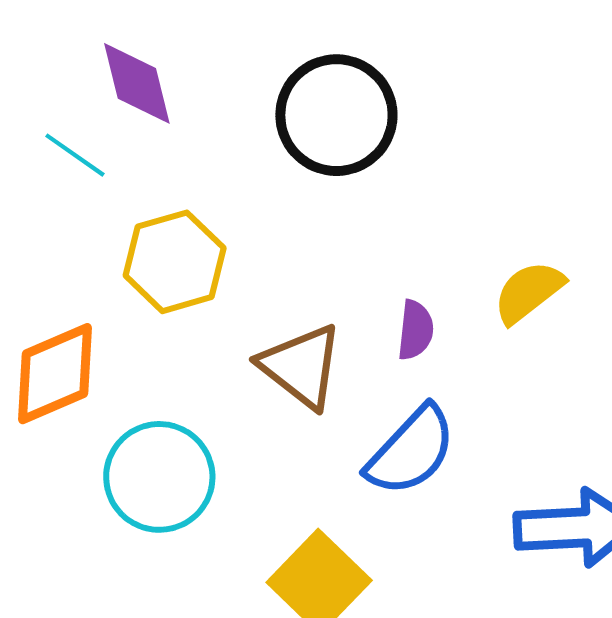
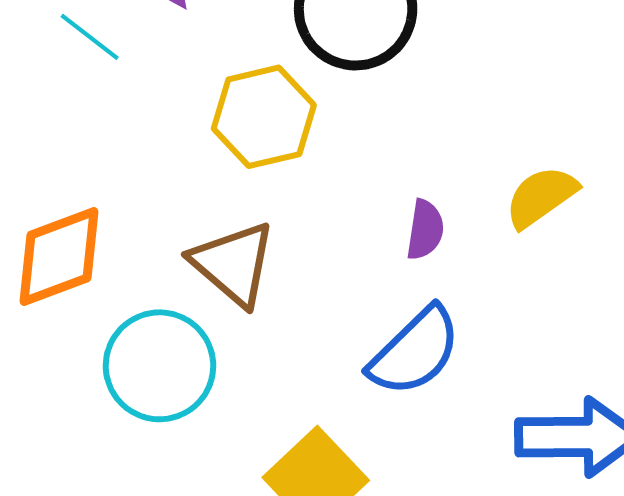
yellow hexagon: (175, 262) -> (264, 117), moved
brown triangle: (301, 366) -> (233, 264), moved

